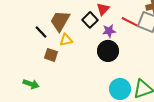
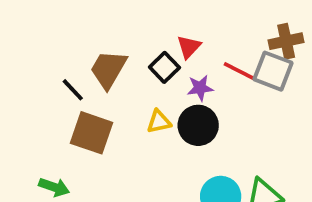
yellow triangle: (66, 40) -> (159, 122), moved
brown square: (51, 55) -> (92, 133), size x1.6

